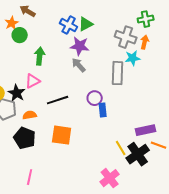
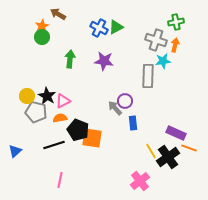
green circle: (20, 35) -> (42, 37), moved
purple star: (80, 46) -> (104, 61), moved
gray arrow: (79, 65) -> (115, 108), moved
pink triangle: (33, 81) -> (63, 101), moved
black line: (58, 100) -> (54, 145), moved
blue rectangle: (103, 110) -> (133, 123), moved
purple rectangle: (146, 130) -> (176, 133), turned 36
black pentagon: (25, 138) -> (78, 130), moved

